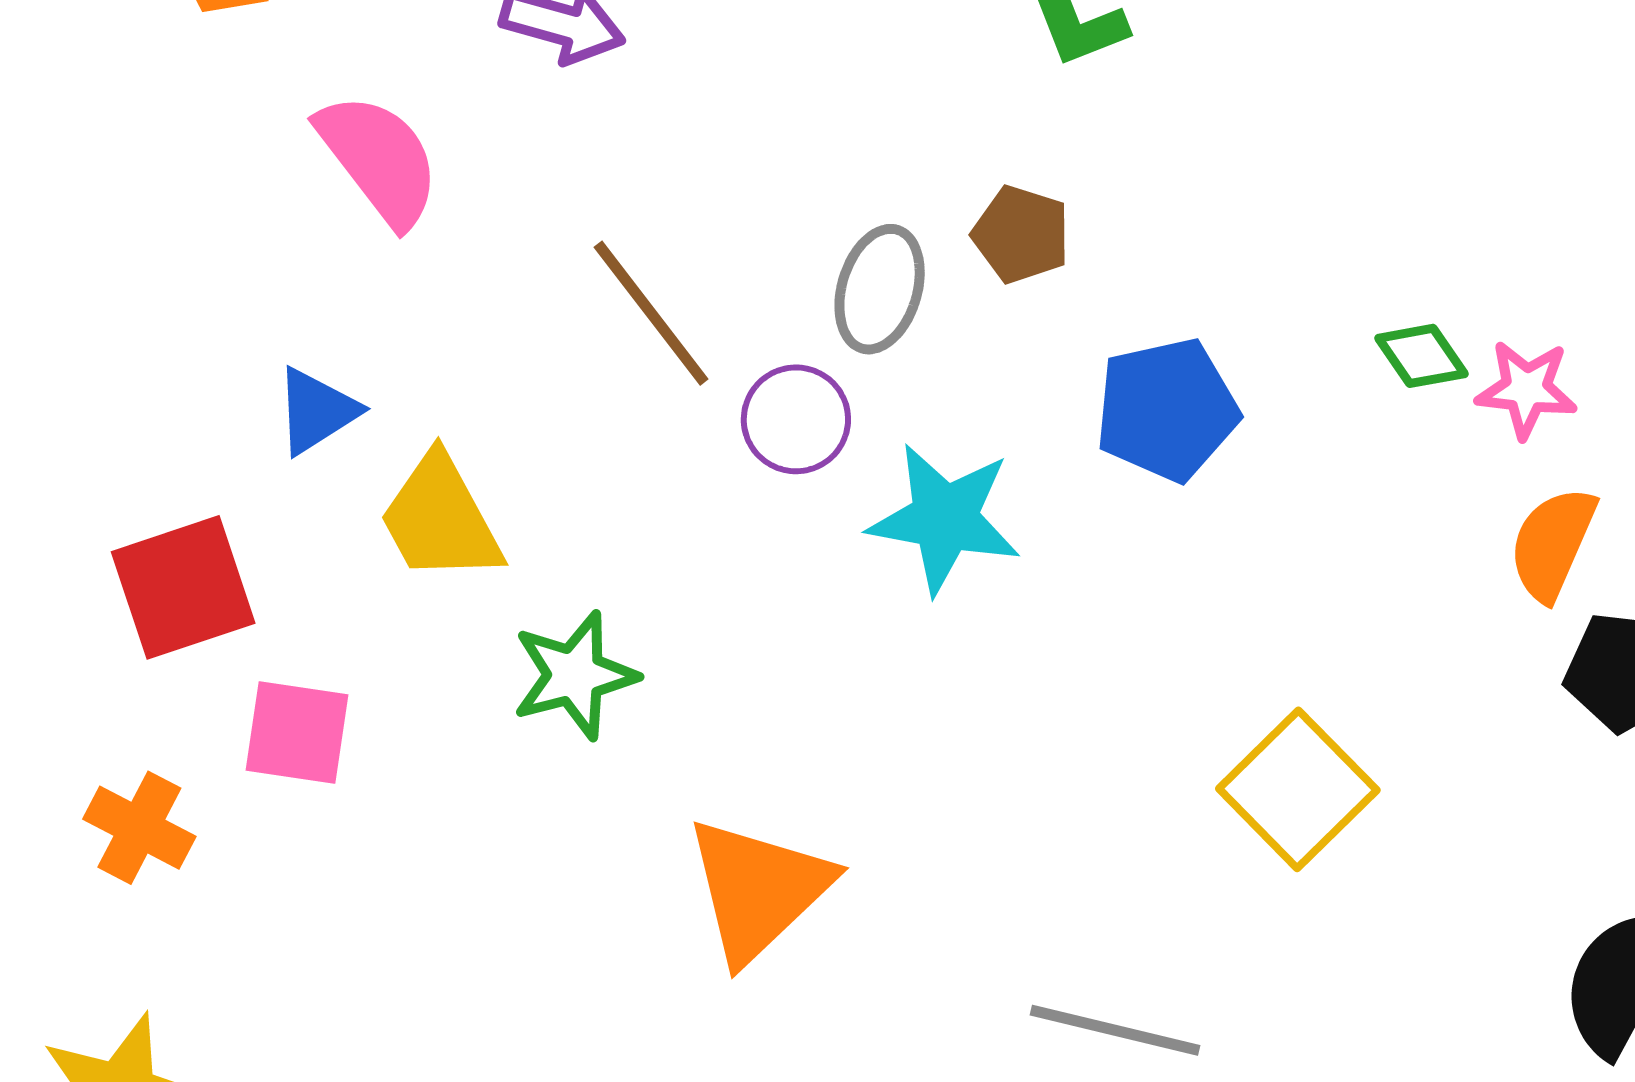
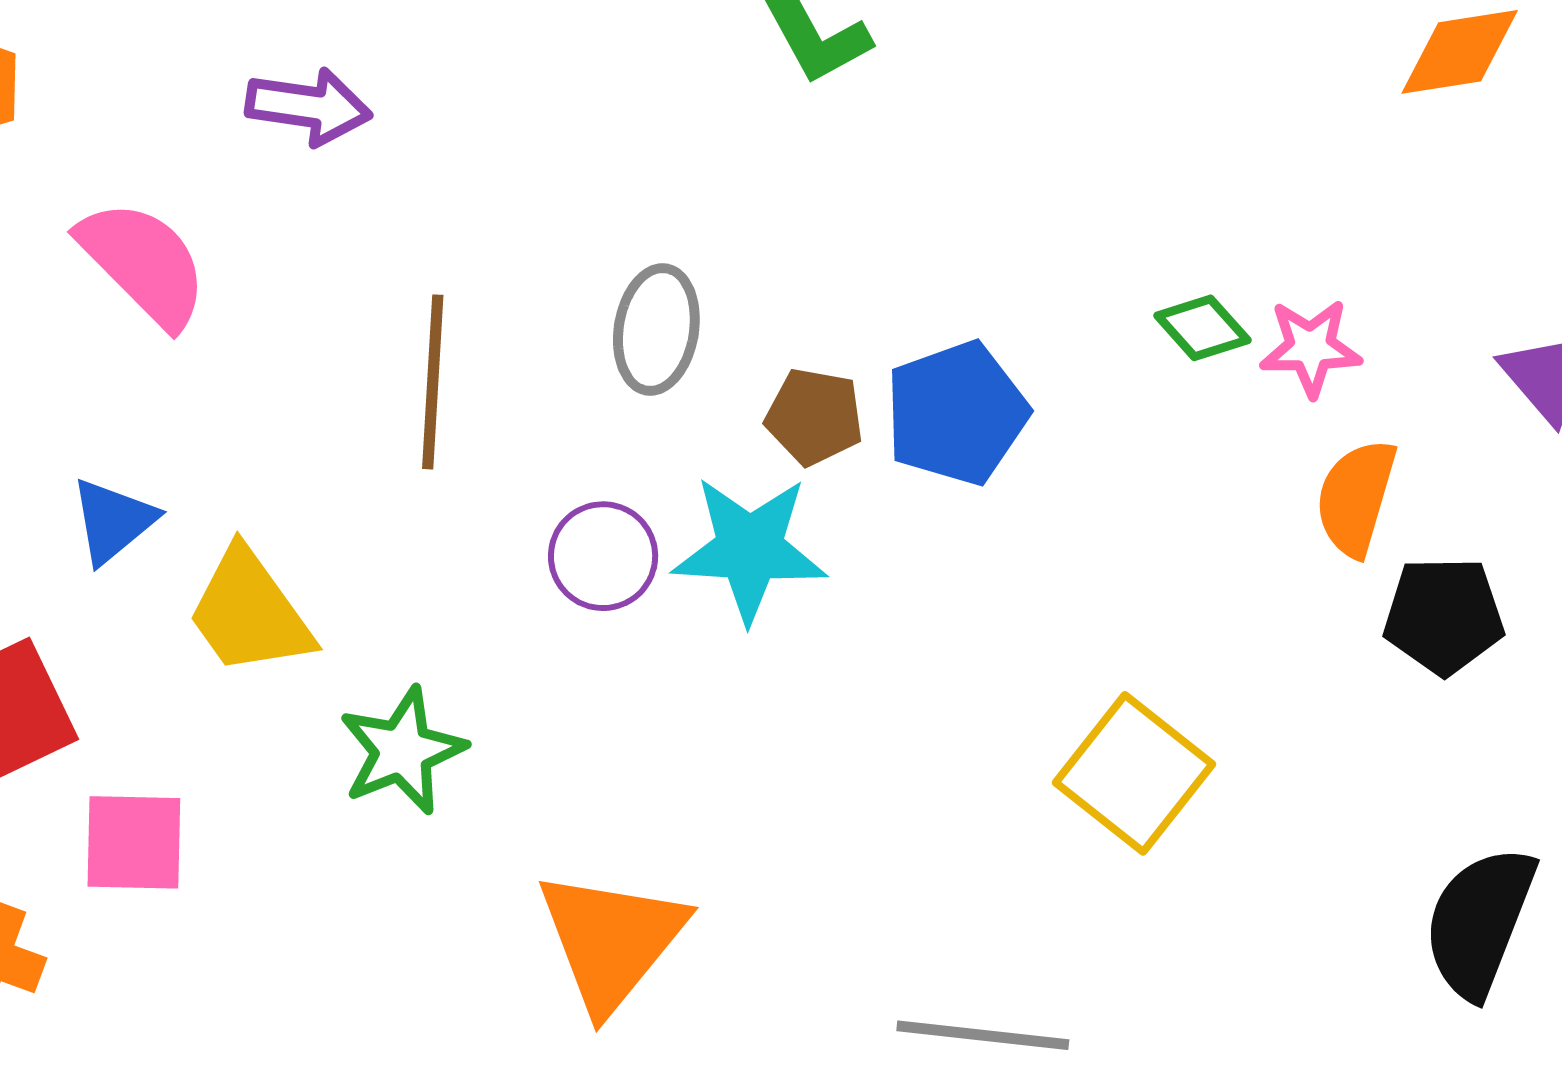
brown pentagon: (1021, 234) -> (814, 417), moved
brown line: (651, 313) -> (433, 382), turned 48
purple circle: (796, 419) -> (603, 556), moved

